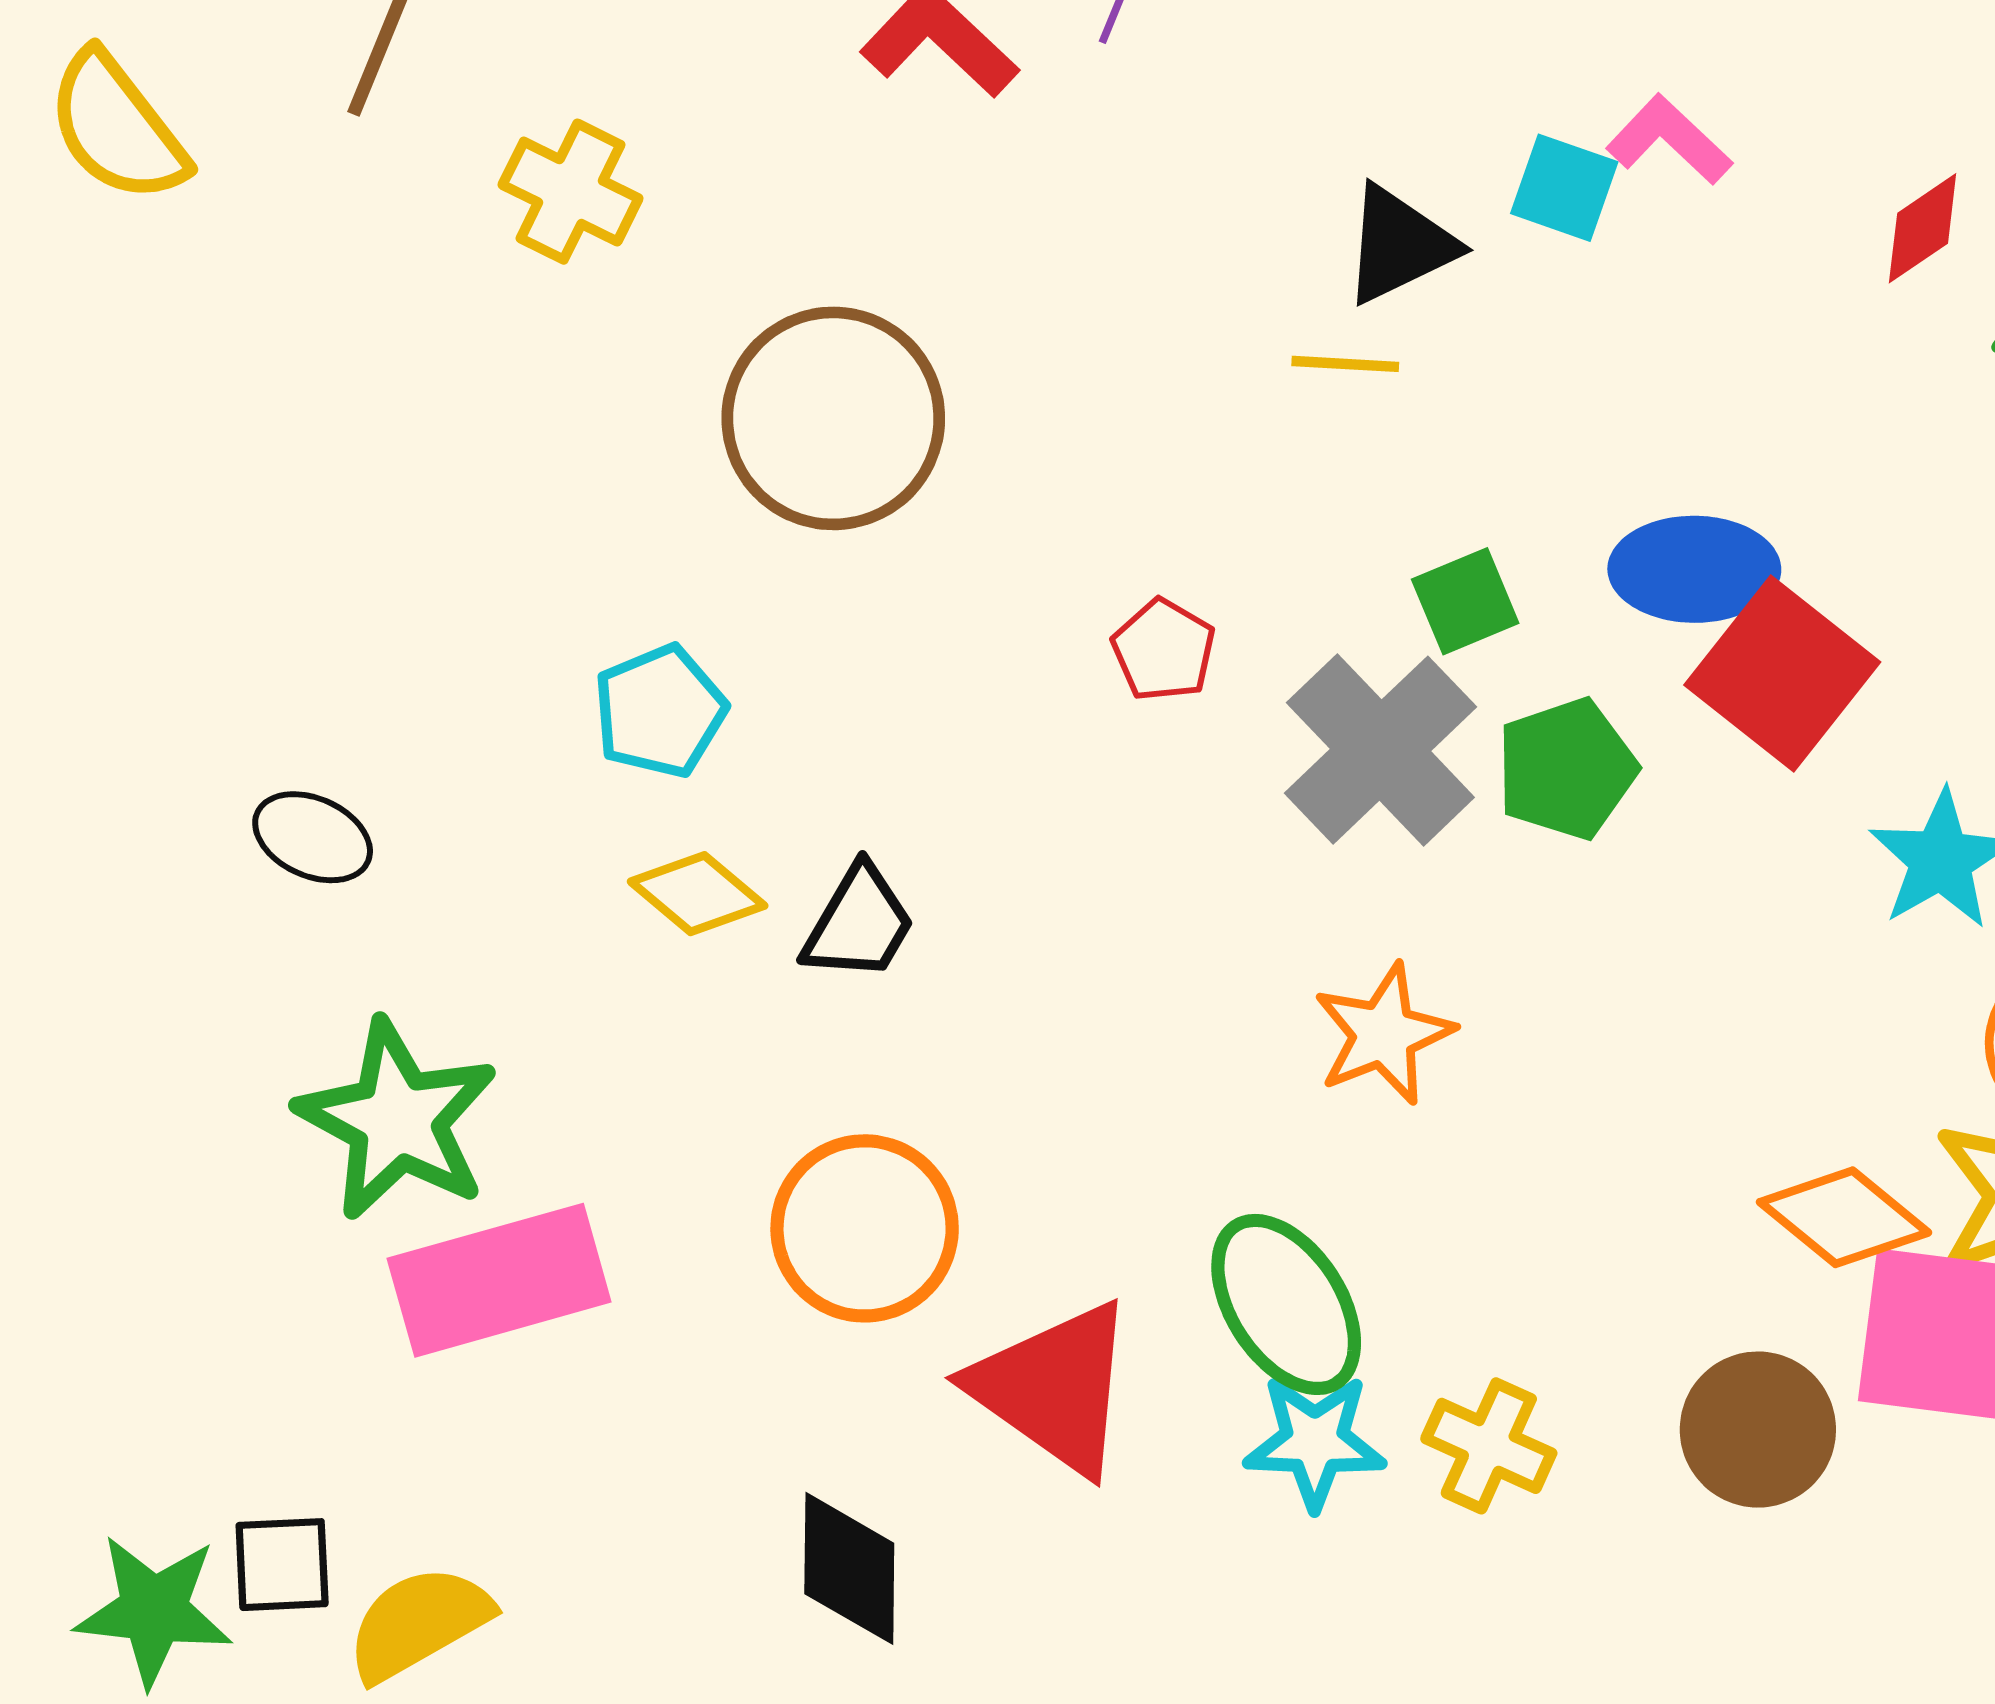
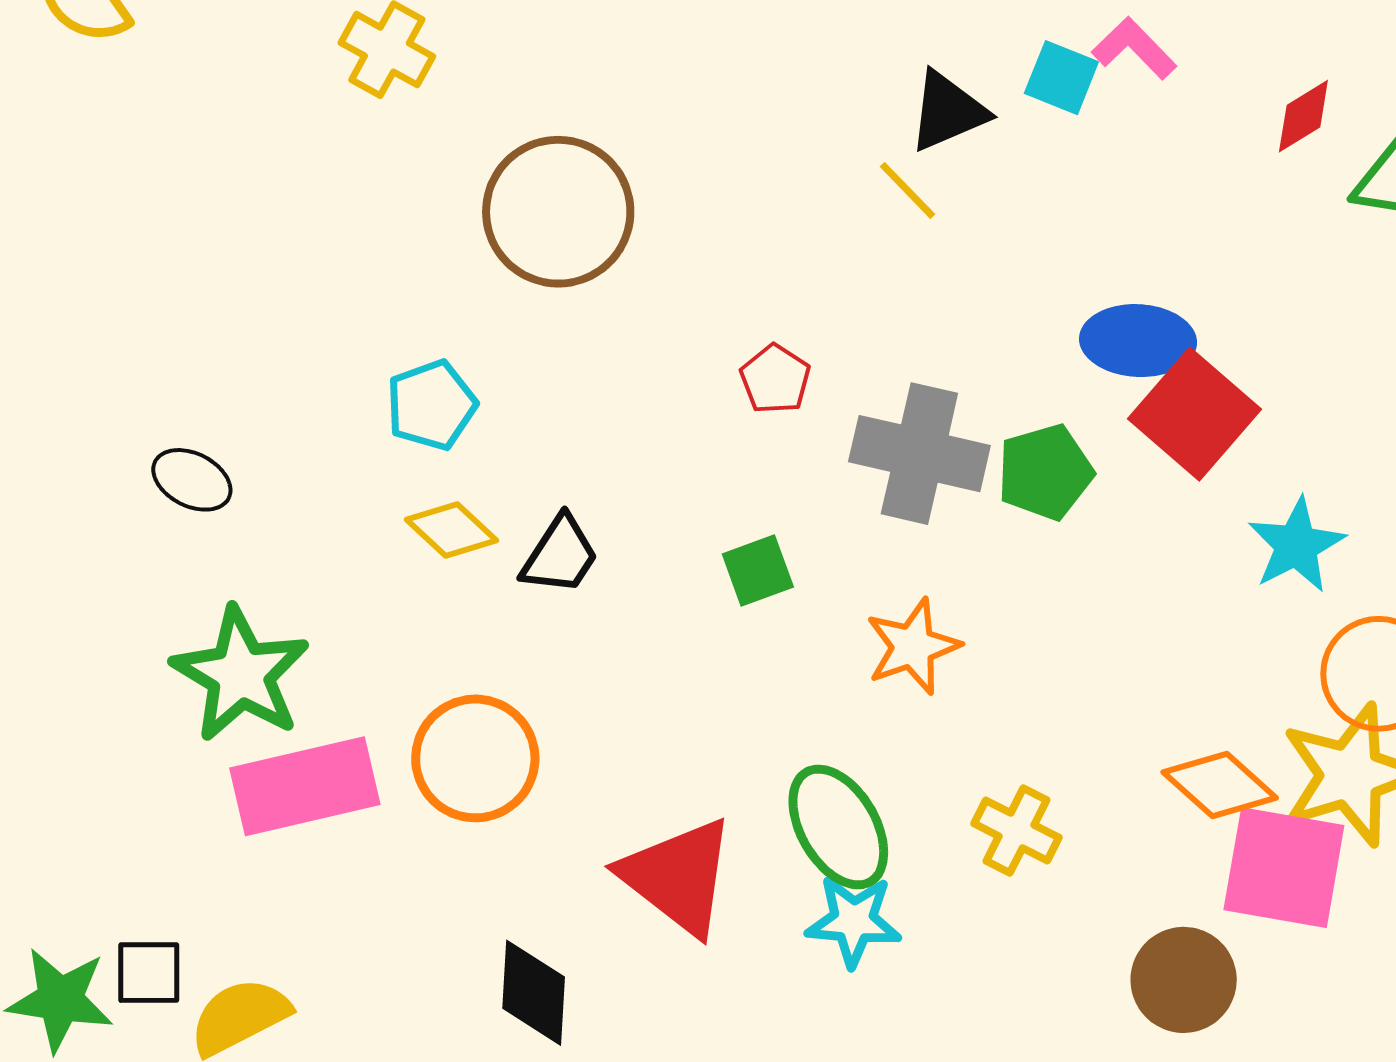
yellow line: (1345, 364) -> (907, 190), turned 40
green square: (1465, 601) -> (758, 571), moved
gray cross: (1380, 750) -> (919, 454), turned -36
orange circle: (865, 1228) -> (475, 758), moved
brown circle: (1758, 1430) -> (1184, 980), moved
yellow cross: (1489, 1446) -> (1017, 831), moved

